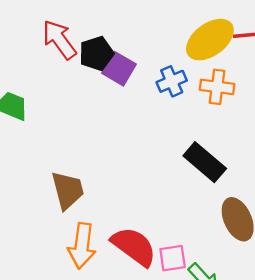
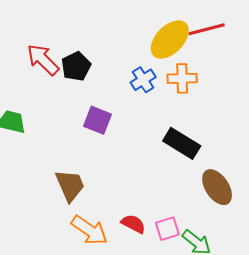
purple square: (119, 69) -> (97, 120), moved
orange arrow: (82, 246) -> (89, 230), turned -54
red semicircle: (134, 246) -> (133, 224), size x0.6

